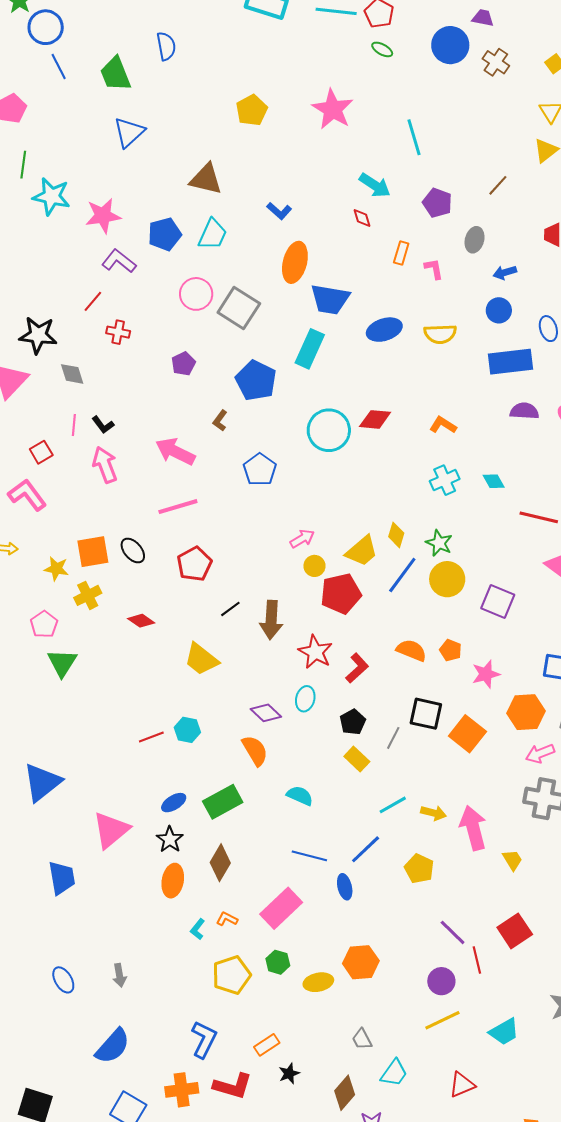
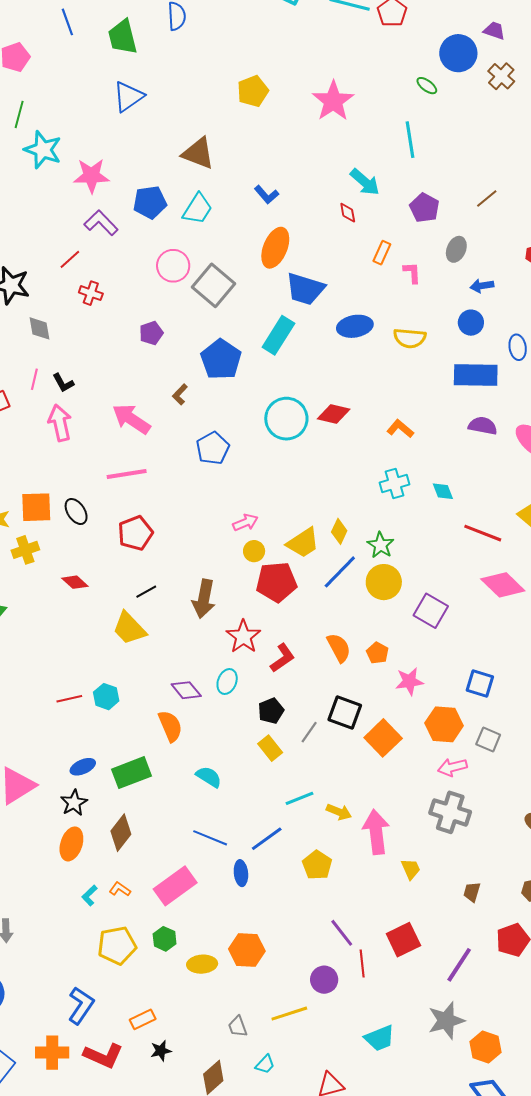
green ellipse: (382, 49) -> (427, 86), moved
black line: (230, 609) -> (146, 592), moved
orange semicircle: (411, 650) -> (339, 648), turned 32
yellow line: (442, 1020) -> (289, 1014), moved
cyan trapezoid: (394, 1073) -> (265, 1064), size x0.7

